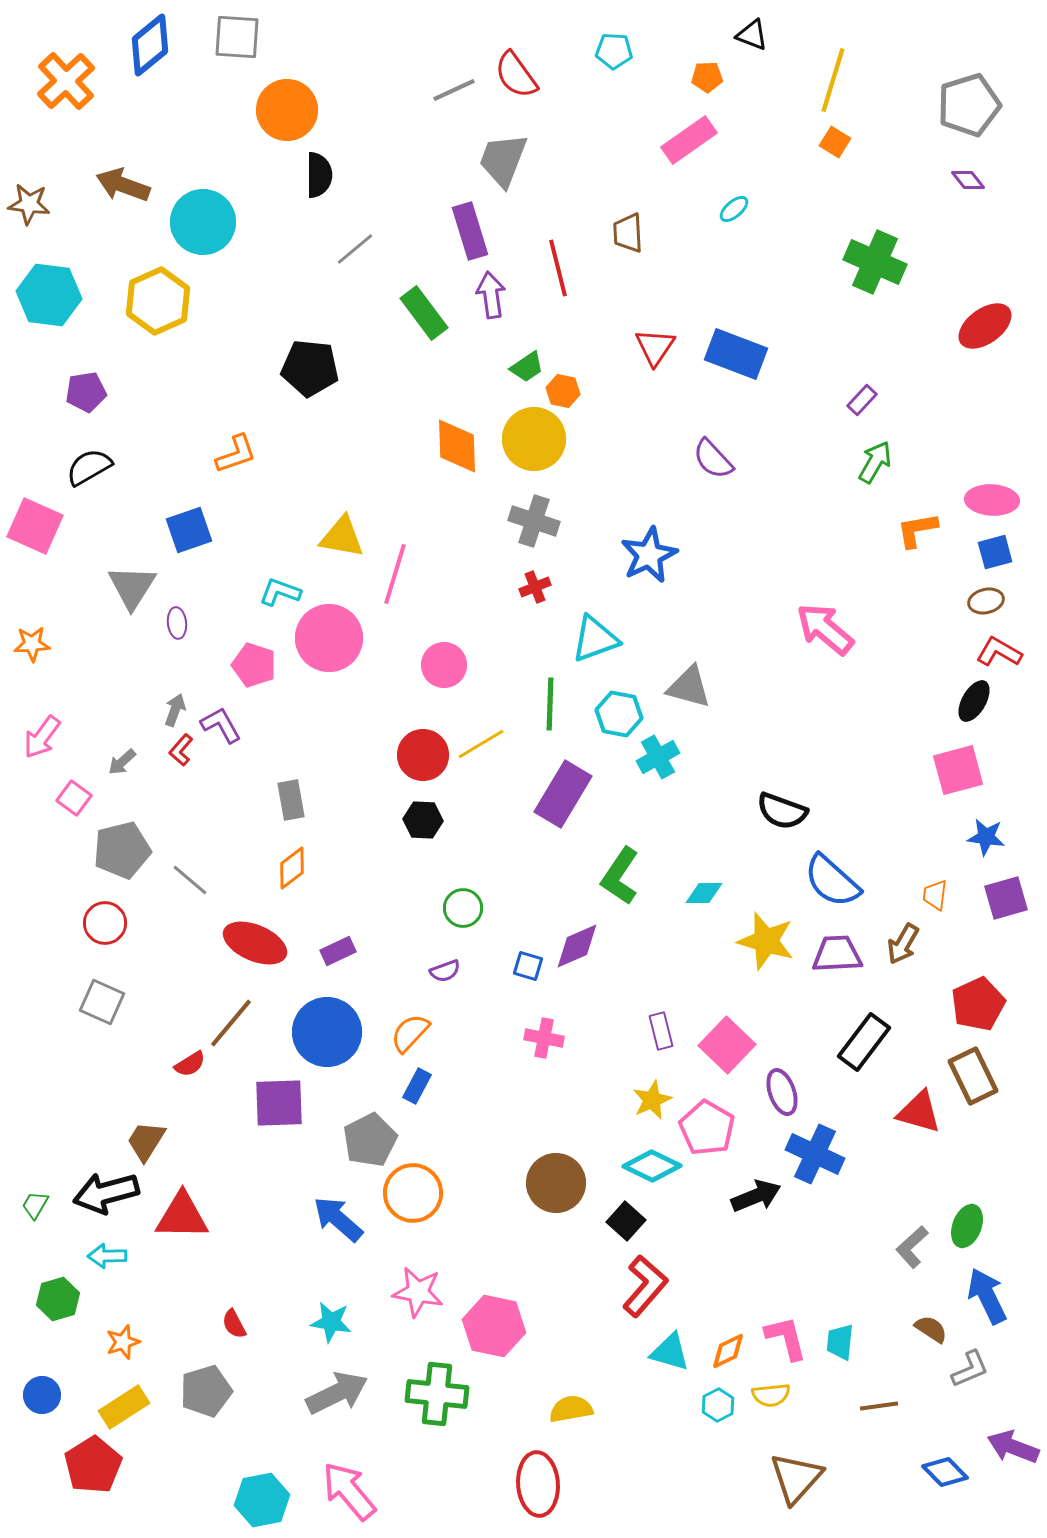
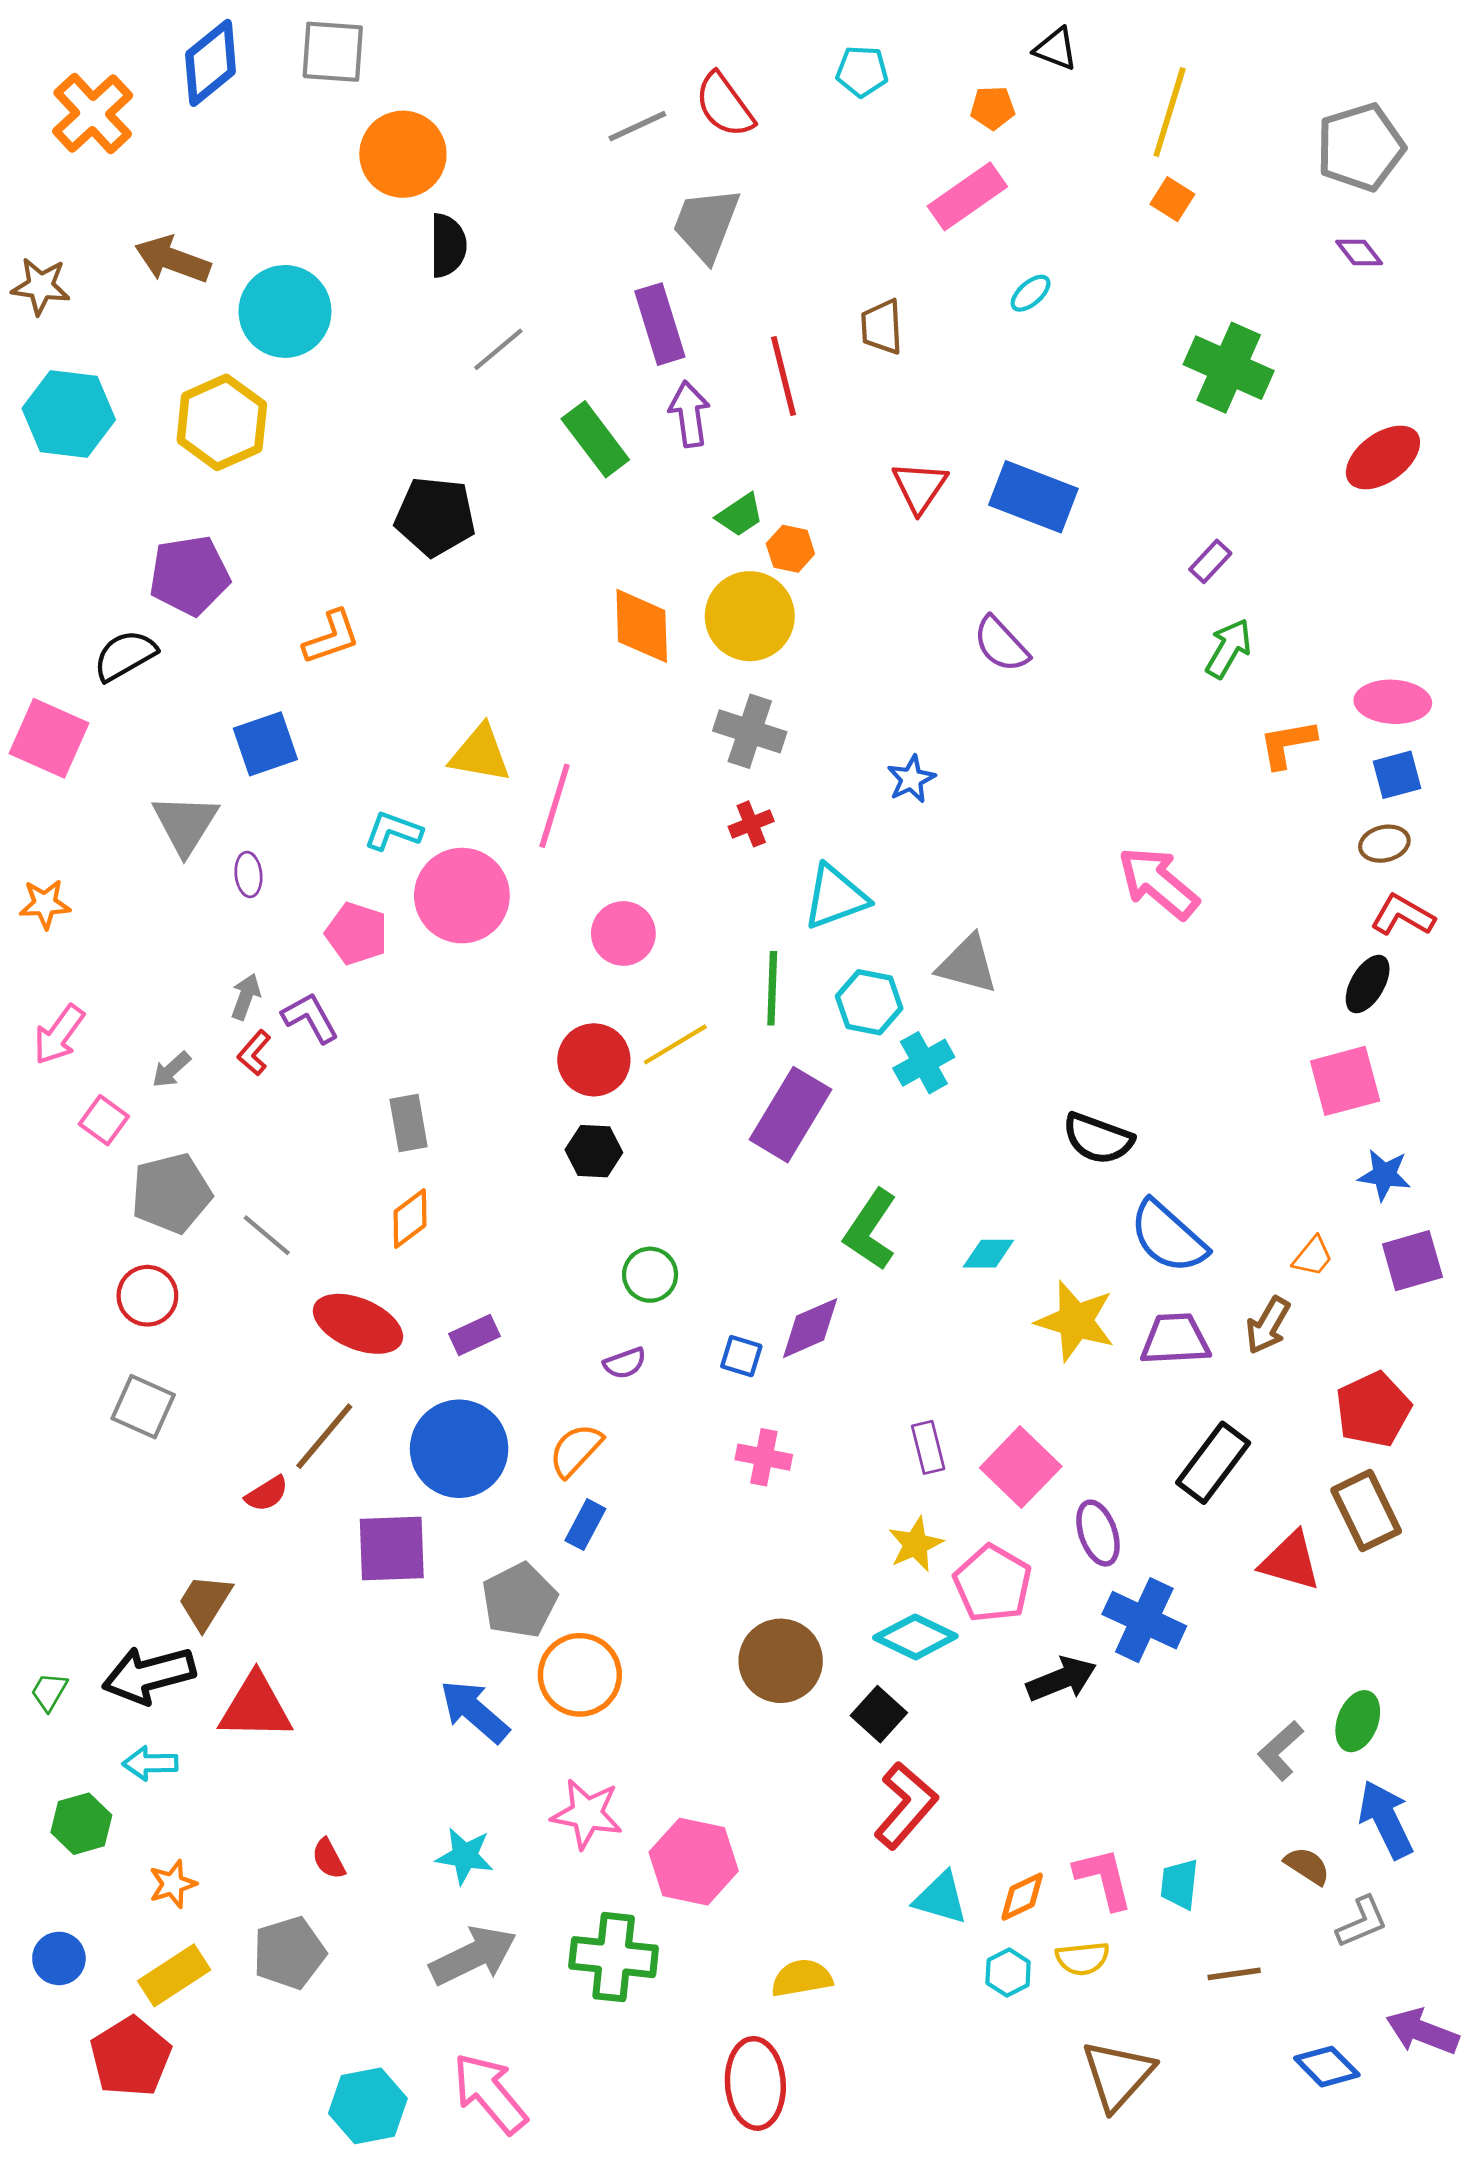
purple pentagon: (86, 392) -> (190, 575), moved, size x1.4
blue star: (649, 555) -> (911, 779), size x0.6
orange trapezoid: (935, 895) -> (1313, 1256), turned -148

